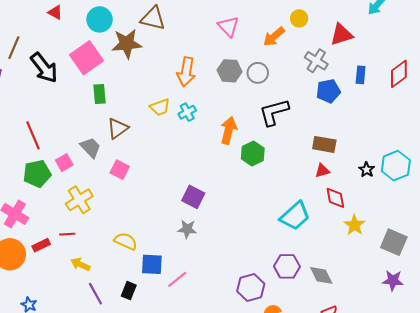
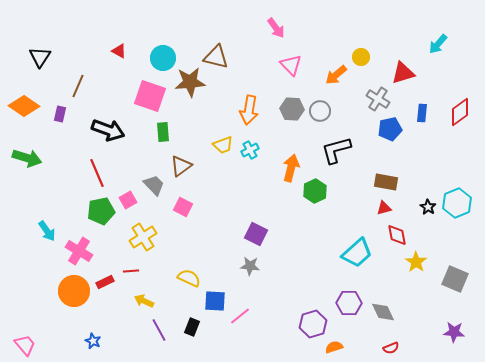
pink square: (86, 58) -> (150, 96), turned -36
black arrow: (44, 68) -> (108, 130), moved, turned -32
purple star: (393, 280) -> (454, 332), moved

